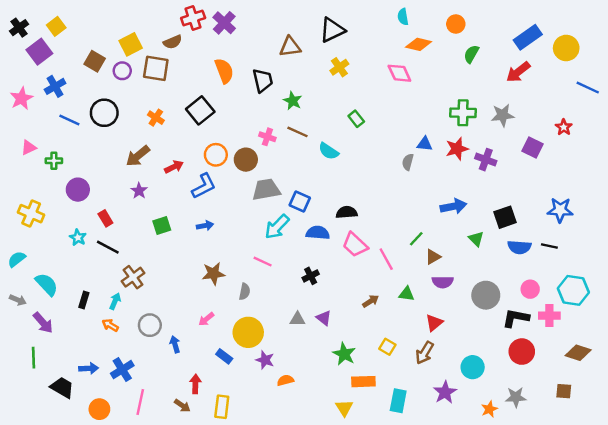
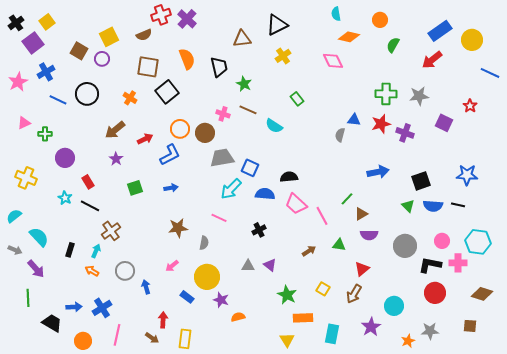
brown square: (156, 68) -> (148, 67), moved
green triangle: (476, 239) -> (408, 206), moved

